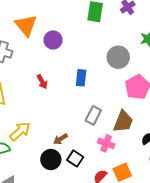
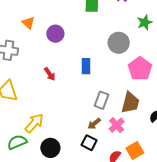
orange triangle: (26, 25) -> (28, 23), size x0.6
brown arrow: (61, 139) -> (94, 124), moved
pink cross: (106, 143) -> (117, 125), turned 35
black circle: (51, 160) -> (50, 148), moved

